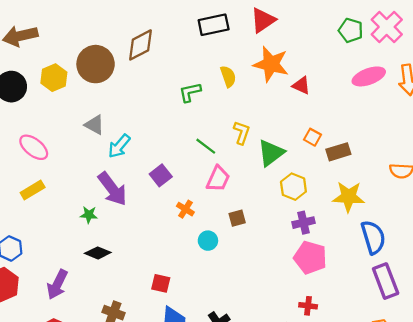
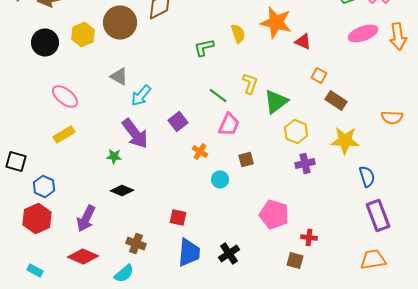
orange square: (313, 137) -> (319, 76), moved
brown rectangle: (338, 152) -> (336, 100), turned 50
blue semicircle: (373, 237) -> (367, 176), size x0.7
pink pentagon: (310, 257) -> (274, 214), moved

